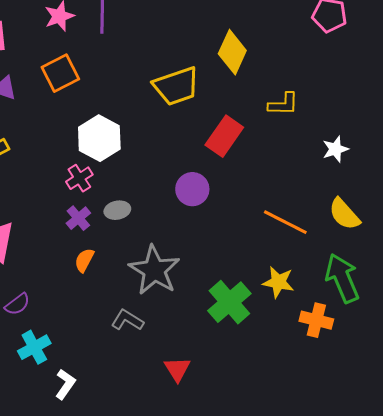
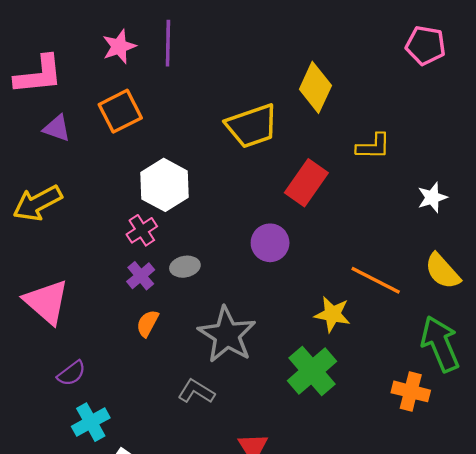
yellow star: (278, 282) -> (332, 314), moved

